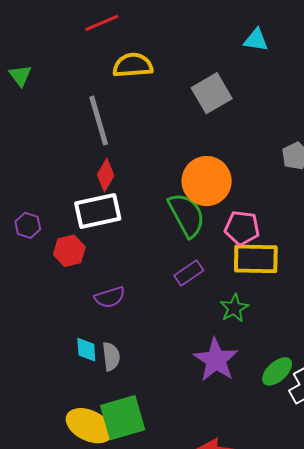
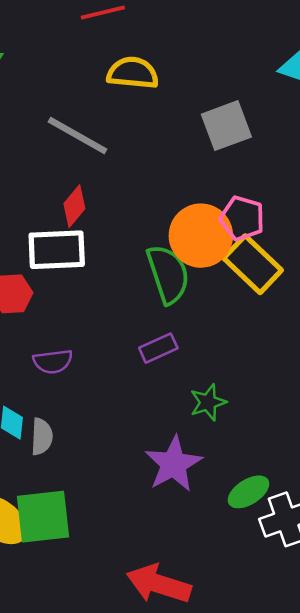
gray line: (99, 121) -> (77, 135), turned -54
pink pentagon: (242, 228) -> (242, 218), moved
yellow rectangle: (256, 259) -> (253, 264), moved, turned 33

